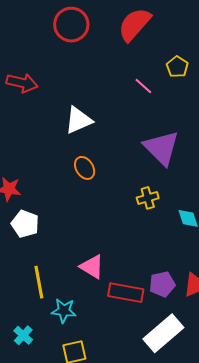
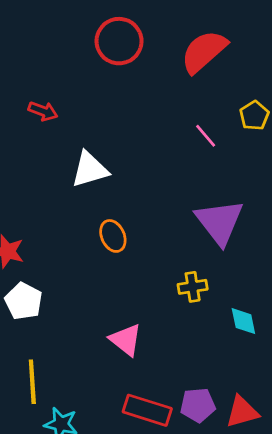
red arrow: (22, 83) -> (43, 111), size x0.7
white triangle: (78, 120) -> (90, 170), moved
pink triangle: (92, 267) -> (126, 340), moved

